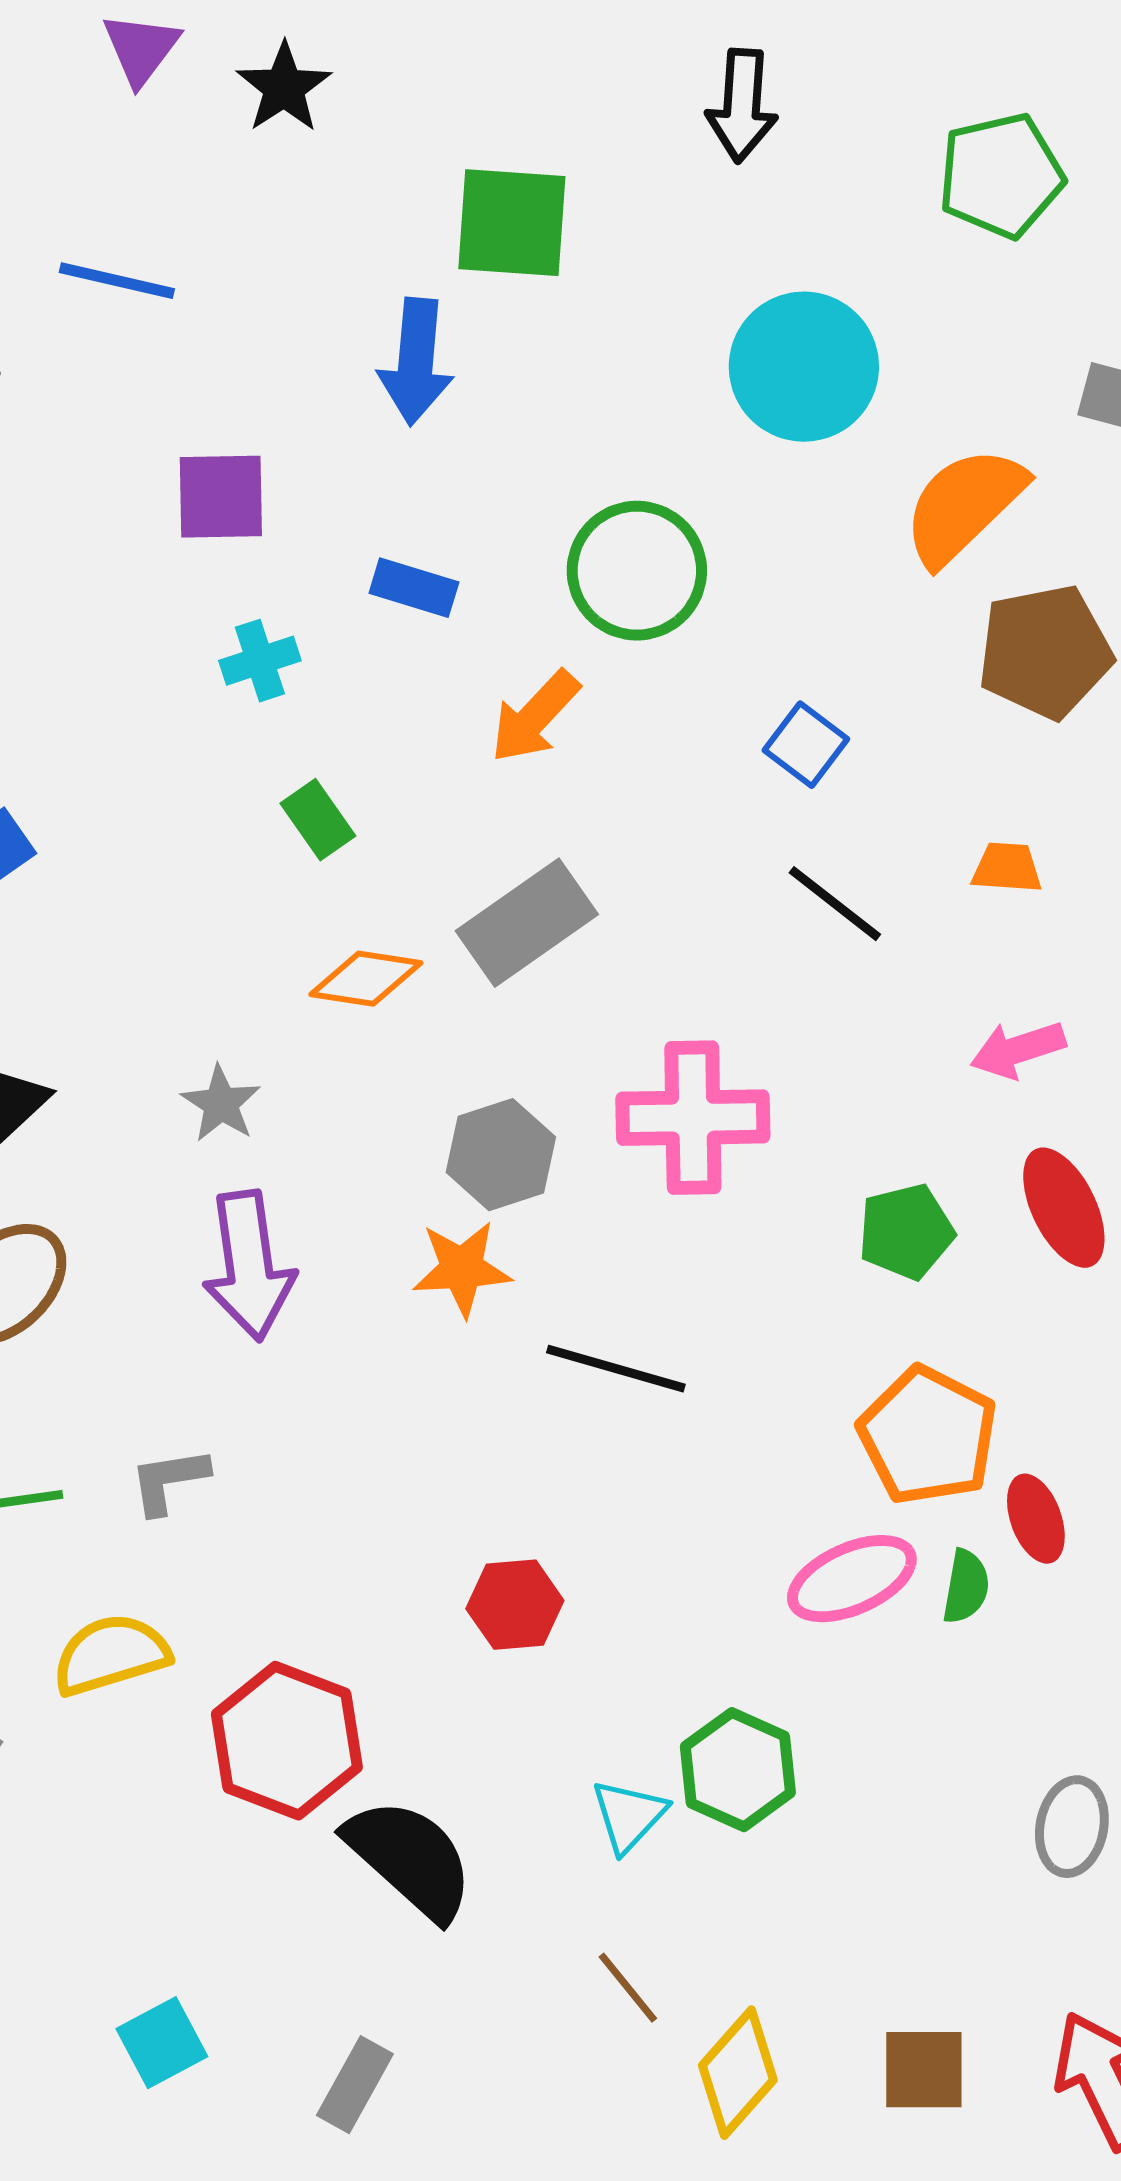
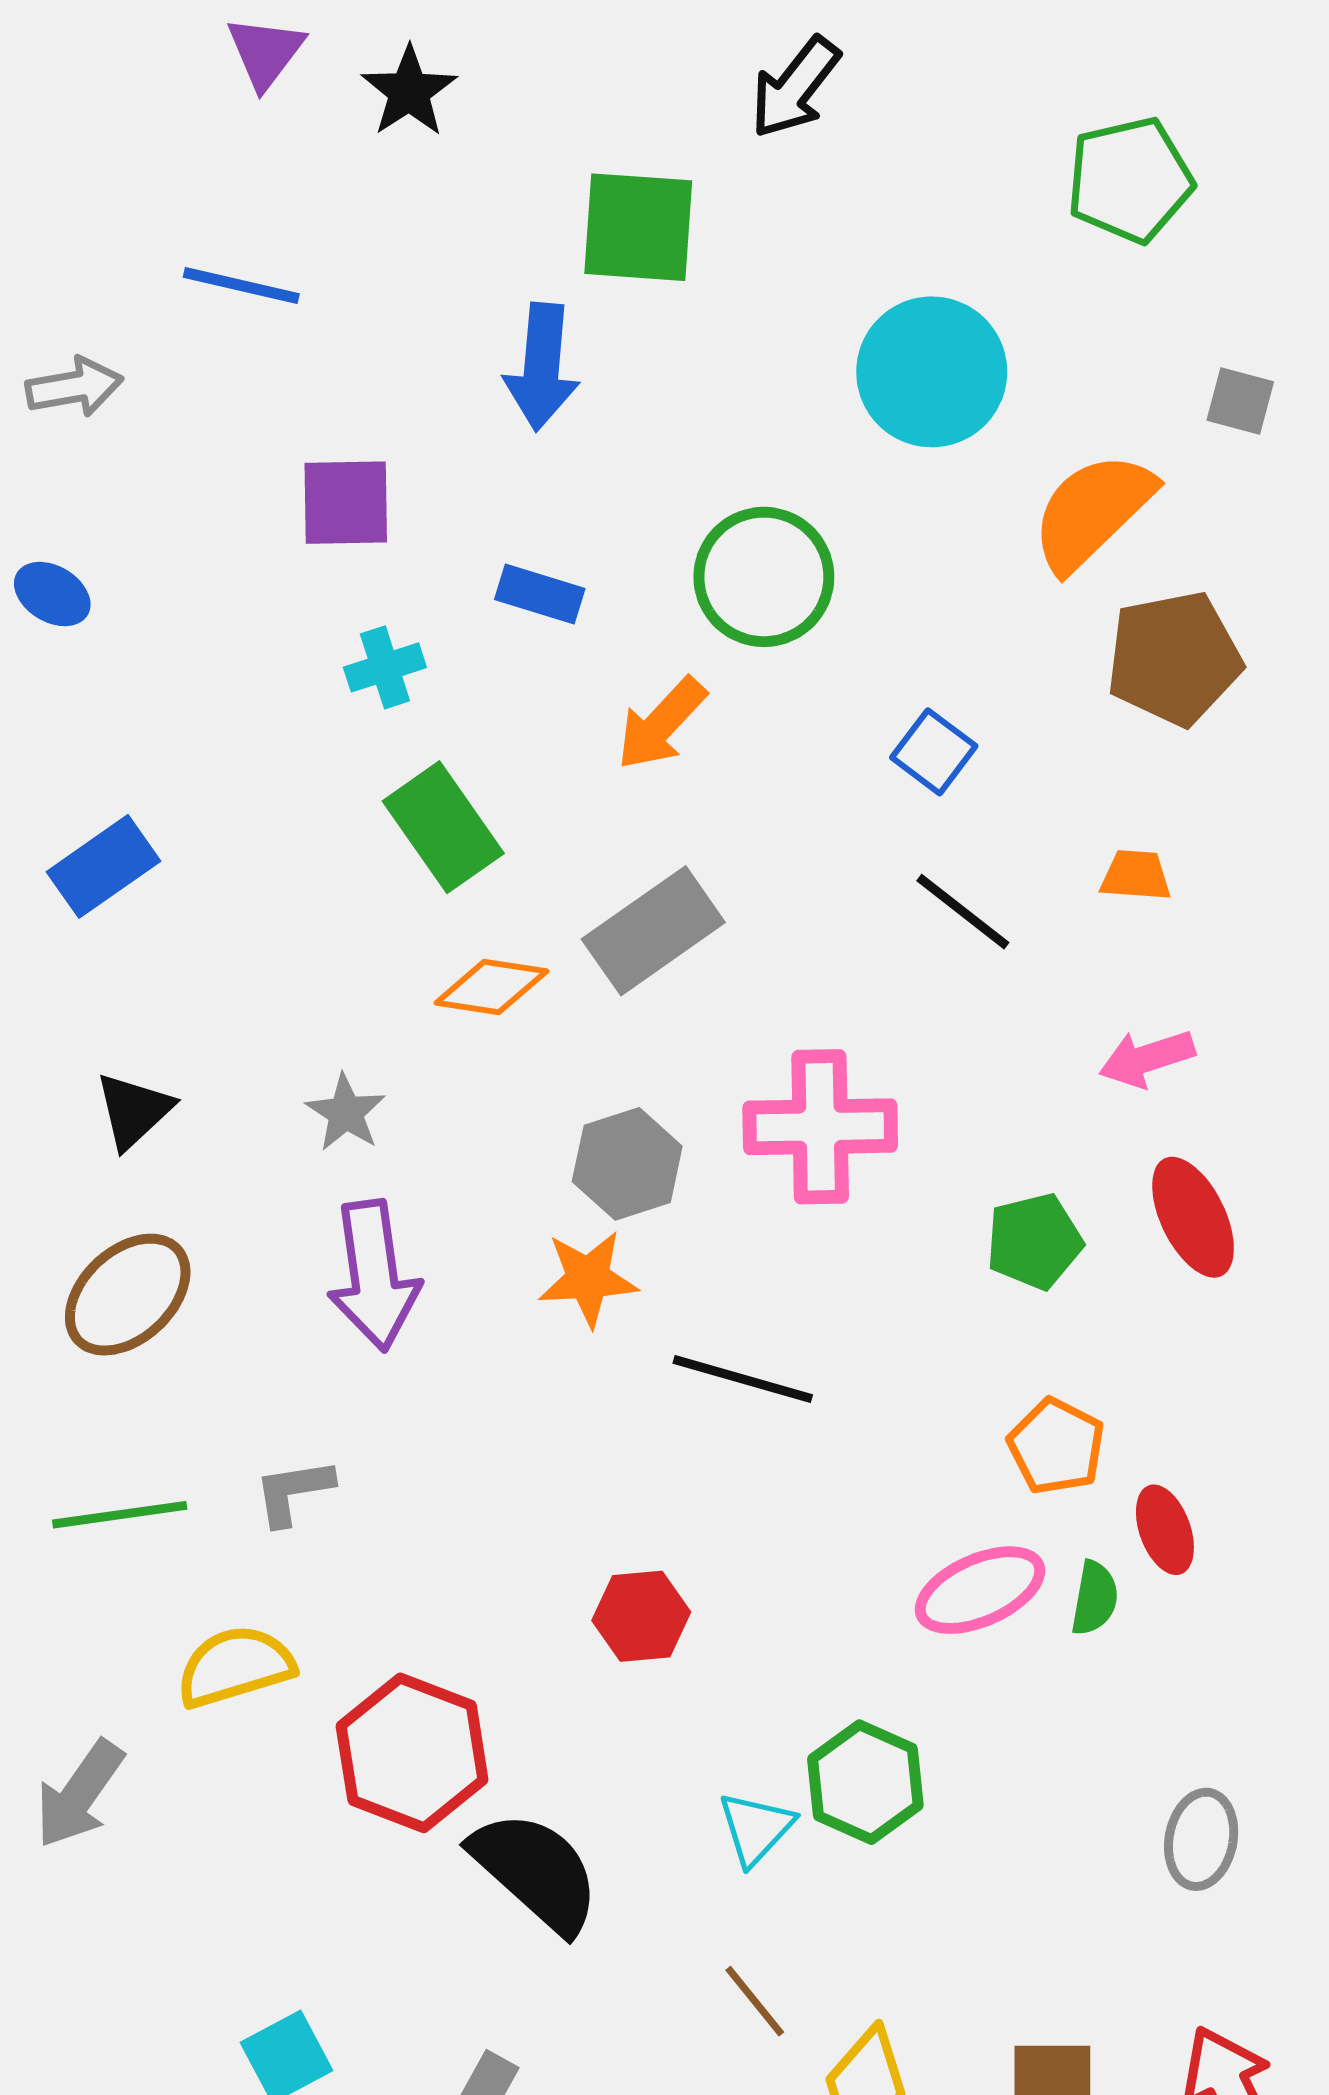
black arrow: (742, 106) -> (795, 87), moved, turned 34
green rectangle: (318, 820) -> (443, 827), size x1.6
orange pentagon: (928, 1436) -> (1056, 1446), size x0.7

